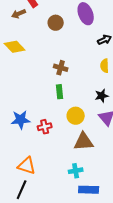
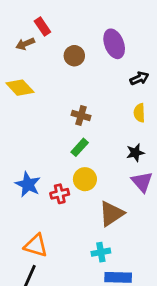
green rectangle: (60, 92) -> (80, 147), turned 48
yellow circle: (76, 116) -> (85, 179), moved
blue star: (21, 120) -> (28, 184), turned 30
brown triangle: (84, 142) -> (111, 214), turned -30

